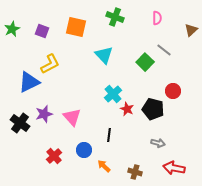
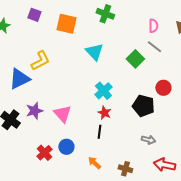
pink semicircle: (157, 18) -> (153, 26), moved
purple square: (42, 31) -> (34, 15), moved
red star: (127, 109) -> (104, 113), moved
blue circle: (84, 150) -> (66, 147), moved

